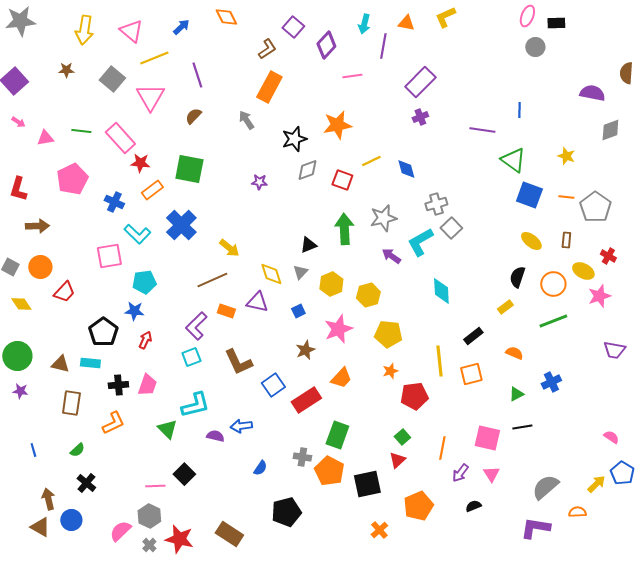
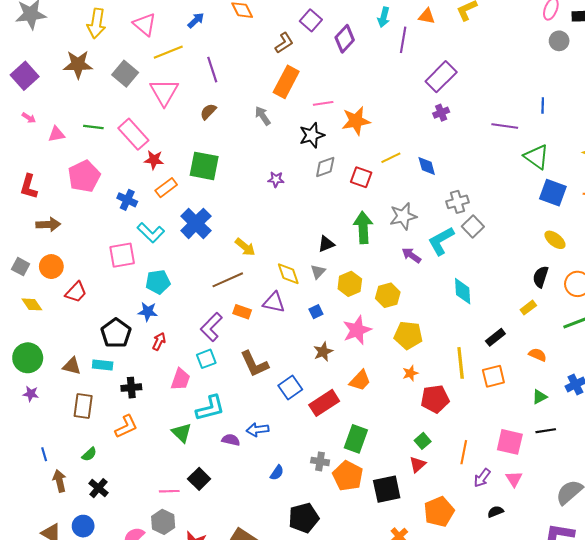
brown star: (66, 70) -> (78, 64), size x1.8
pink line: (352, 76) -> (323, 103), moved
pink trapezoid: (147, 385) -> (181, 379), moved
brown arrow: (48, 499) -> (59, 481), moved

